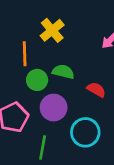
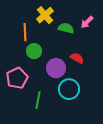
green semicircle: (63, 72) -> (66, 28), moved
purple circle: (54, 108) -> (56, 68), moved

